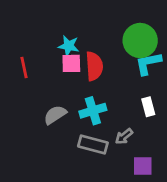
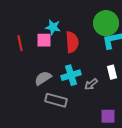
pink square: (71, 63) -> (44, 40), moved
gray arrow: (124, 136) -> (91, 84), moved
gray rectangle: (93, 144) -> (56, 100), moved

